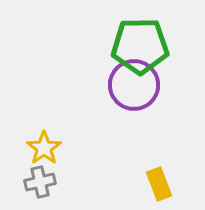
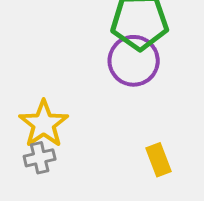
yellow star: (44, 148) -> (44, 124), size x1.4

